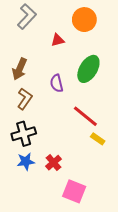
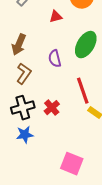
red line: (85, 116) -> (83, 91), turned 32
red cross: (53, 163) -> (52, 108), moved

